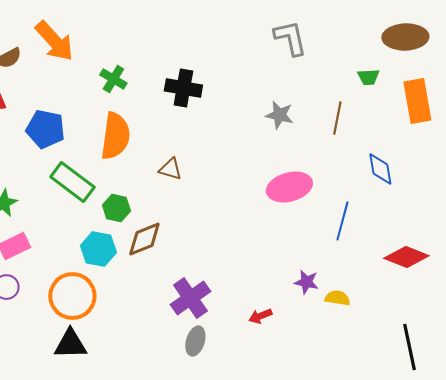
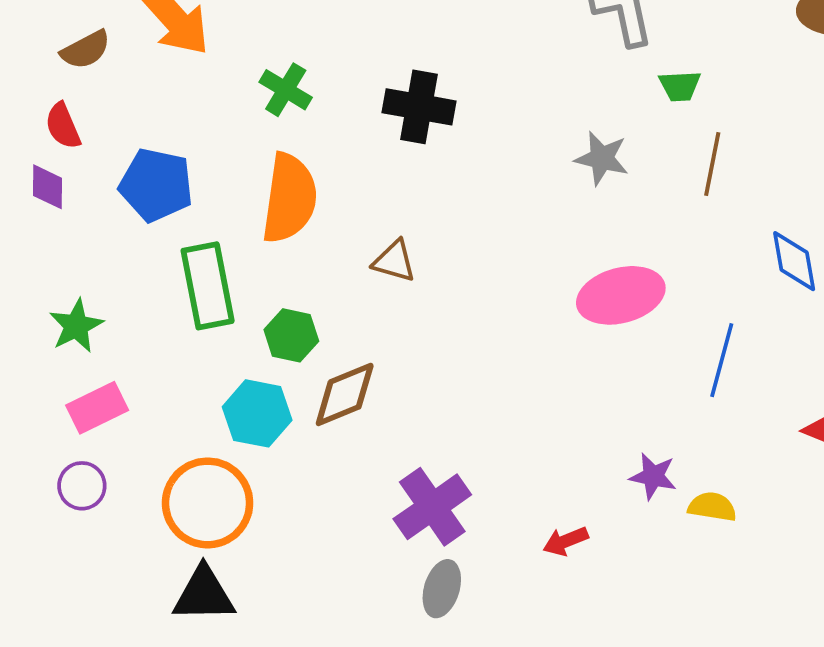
green trapezoid: (368, 77) -> (680, 86), moved
green rectangle: (72, 182) -> (208, 286), turned 42

